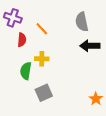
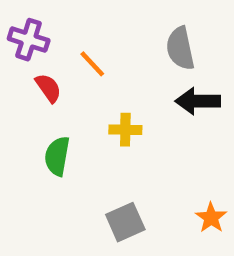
red semicircle: (22, 40) -> (48, 88), turned -40
yellow cross: (42, 59) -> (125, 130), moved
gray square: (44, 93) -> (125, 222), moved

